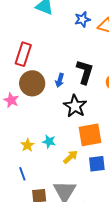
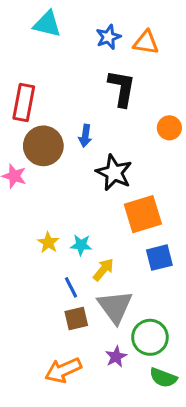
black L-shape: (85, 72) -> (122, 88), moved
cyan star: (49, 141) -> (81, 245), moved
yellow arrow: (70, 157) -> (103, 270), moved
blue line: (22, 174) -> (71, 287), moved

